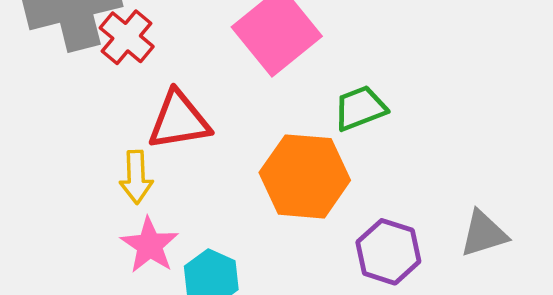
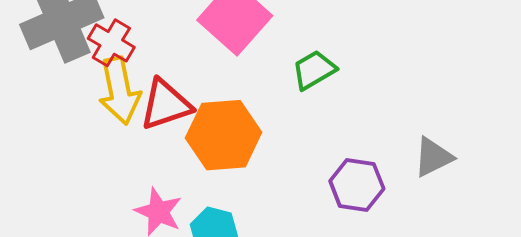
orange hexagon: (305, 176) -> (224, 135), moved
yellow arrow: (136, 177) -> (119, 91), moved, size x1.5

